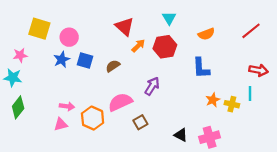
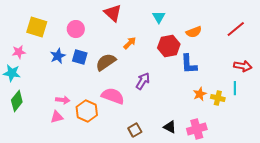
red triangle: (124, 27) -> (113, 13), moved
pink circle: (69, 37) -> (76, 29), moved
red hexagon: (165, 47) -> (169, 46), moved
brown semicircle: (113, 66) -> (106, 62), size x1.5
pink semicircle: (120, 102) -> (113, 96), turned 45
brown square: (140, 122) -> (135, 130), moved

